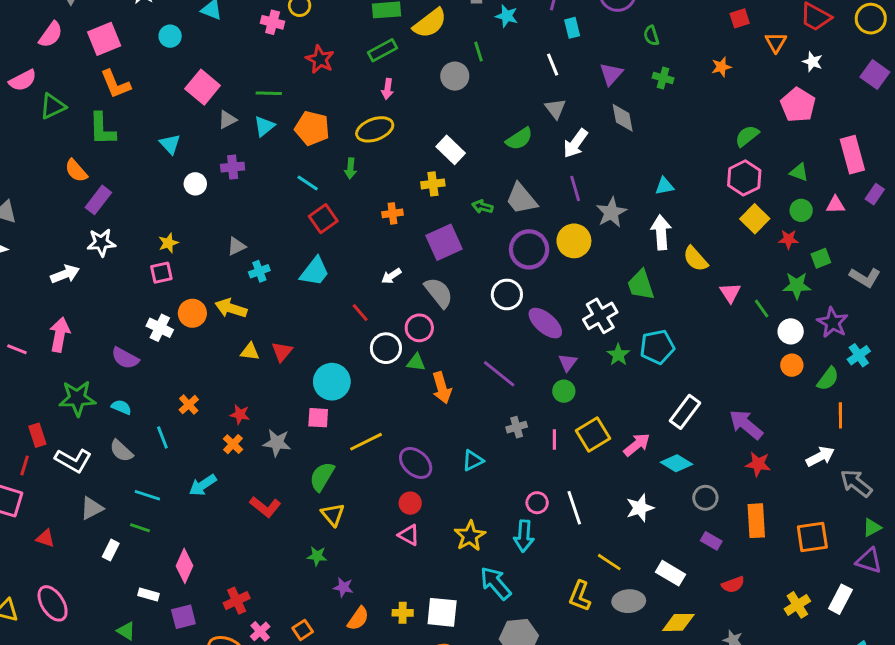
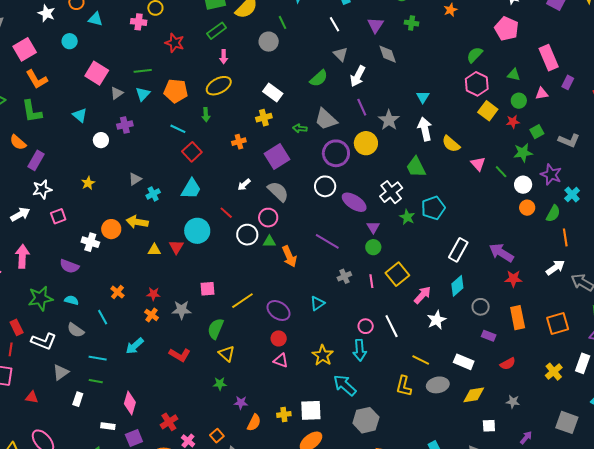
cyan triangle: (664, 186) -> (423, 97), turned -40
pink square: (161, 273) -> (58, 216), moved
cyan circle: (332, 382) -> (197, 231), moved
pink arrow: (637, 445) -> (422, 295), moved
cyan diamond: (677, 463) -> (457, 286), turned -65

